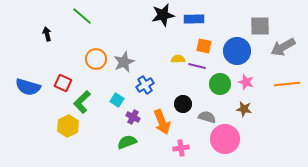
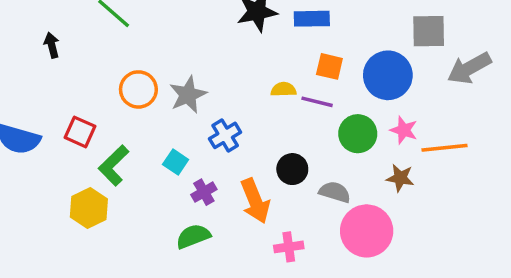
orange line: (287, 84) -> (444, 148), moved
purple cross: (133, 117) -> (204, 192), turned 32

